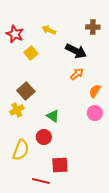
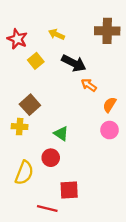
brown cross: (93, 27) -> (107, 31), size x1.5
black arrow: (76, 51) -> (74, 63), moved
orange arrow: (77, 74) -> (89, 85), turned -104
yellow cross: (17, 110) -> (20, 127), turned 32

